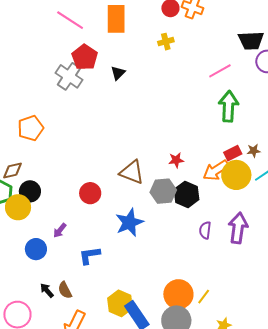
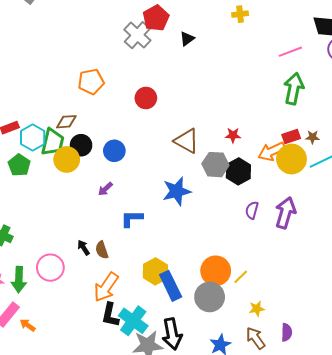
red circle: (90, 193) -> (146, 98), moved
blue circle: (36, 249) -> (114, 151), moved

